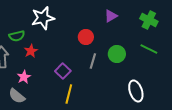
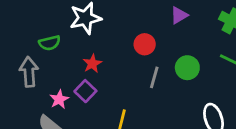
red star: (31, 51) -> (92, 64), moved
purple square: (63, 71) -> (85, 91), moved

